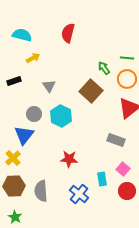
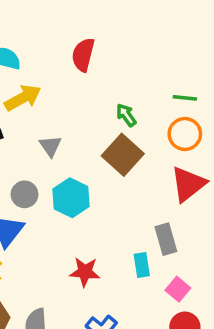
yellow arrow: (33, 58) -> (23, 98), size x1.5
green arrow: (104, 68) -> (126, 115), moved
gray rectangle: (116, 140) -> (166, 239), turned 54
cyan rectangle: (102, 179) -> (142, 265), moved

